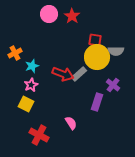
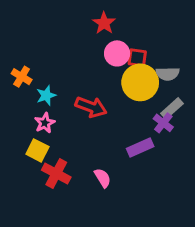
pink circle: (49, 14) -> (117, 53), moved
orange cross: (15, 53) -> (22, 77), turned -32
gray rectangle: (79, 74) -> (172, 108), moved
purple rectangle: (97, 102) -> (140, 147), turned 48
red cross: (39, 135) -> (56, 174), moved

